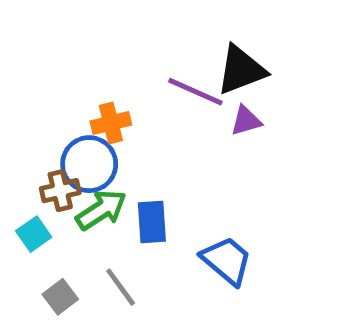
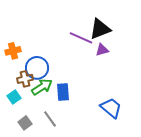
orange cross: (111, 123) -> (13, 51), moved
blue trapezoid: (227, 261) -> (111, 108), moved

